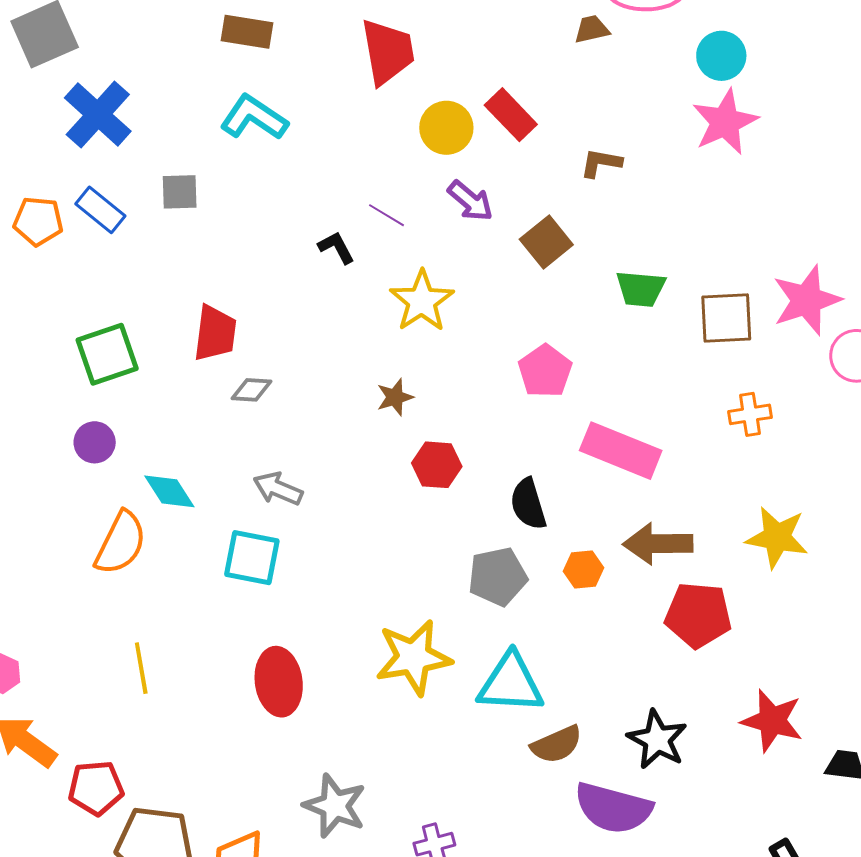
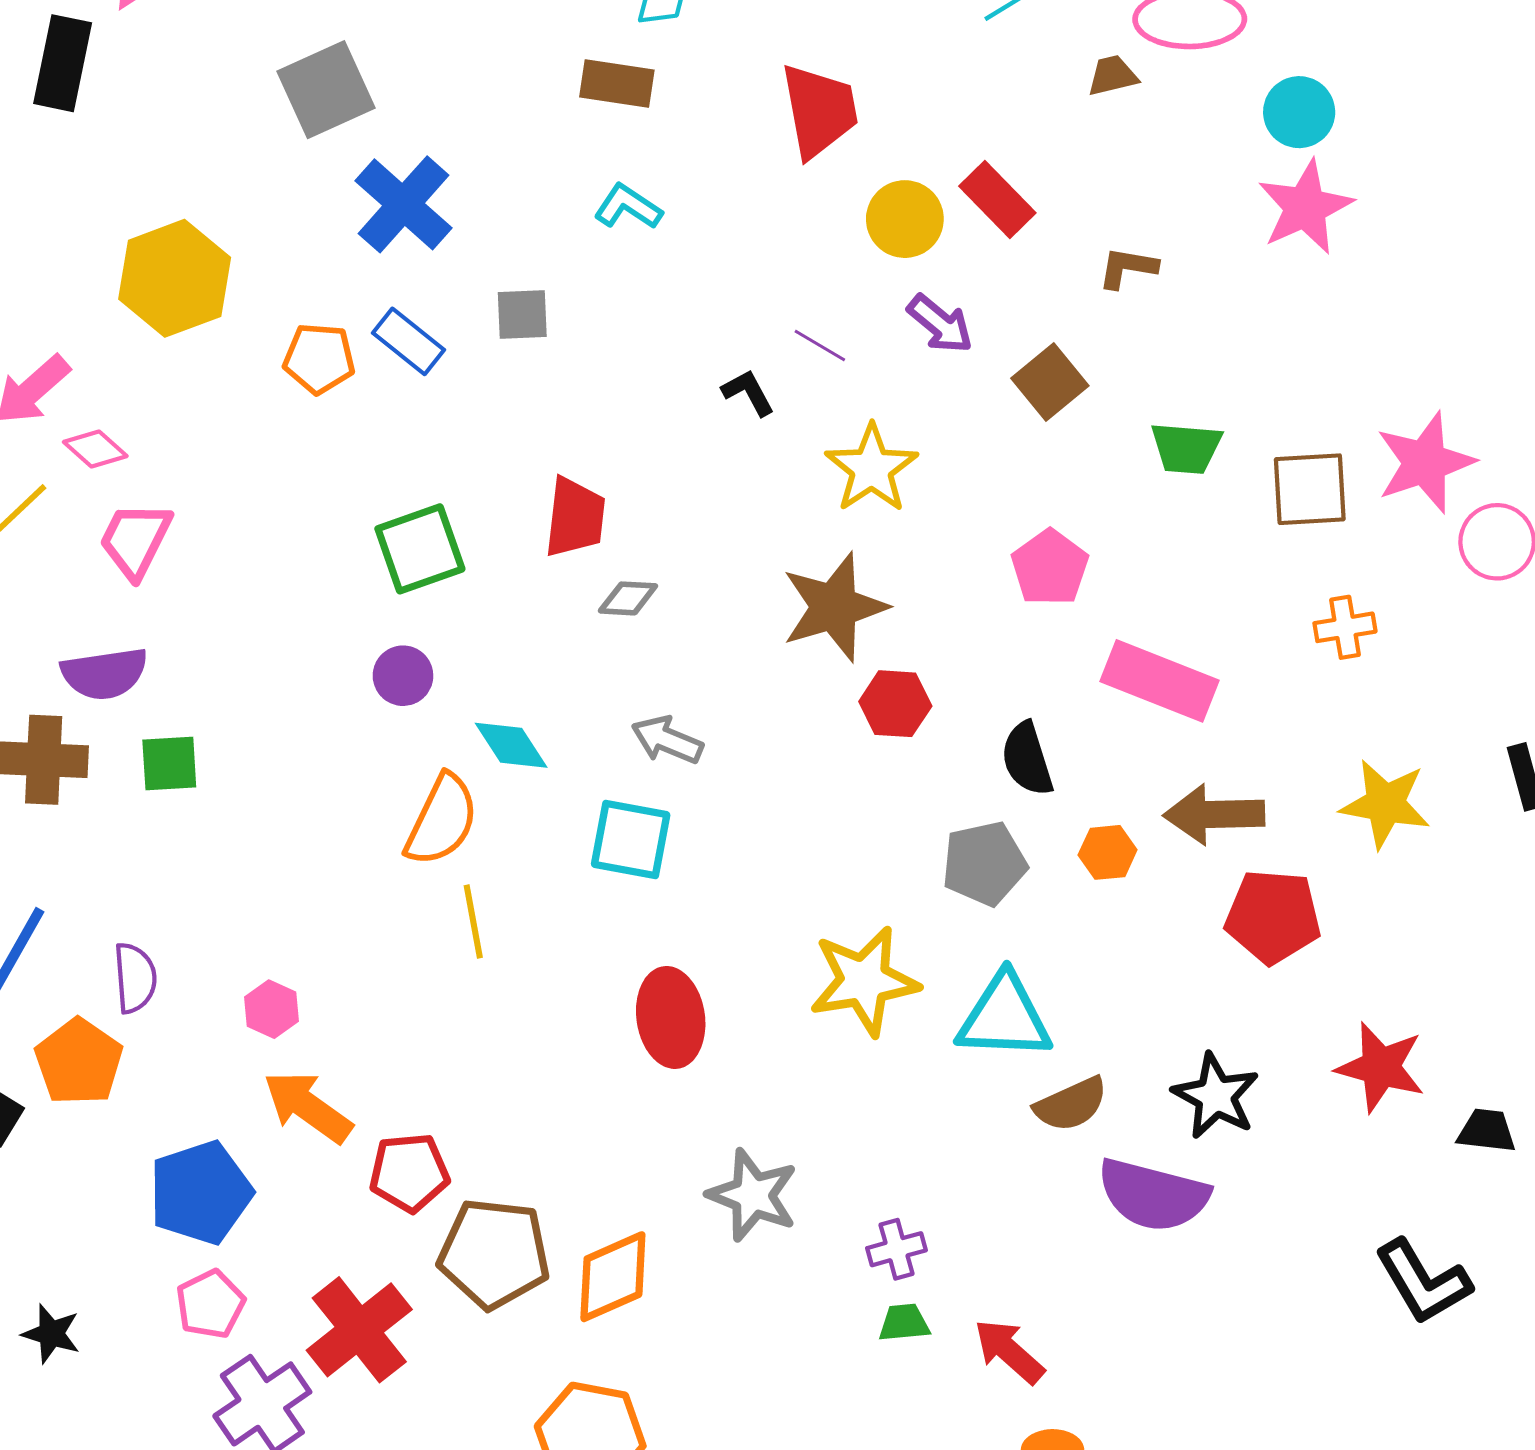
cyan L-shape: (254, 118) -> (628, 207), size x0.7
brown star: (395, 397) -> (834, 607), size x2.0
yellow line: (141, 668) -> (473, 921), moved

